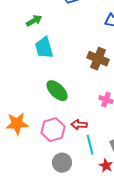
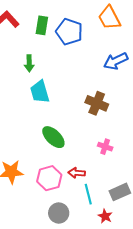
green arrow: (34, 21) -> (29, 63), turned 119

